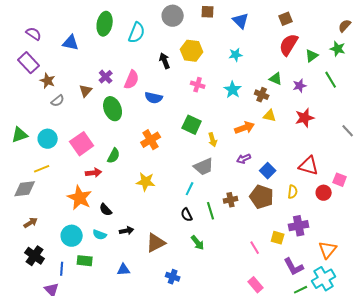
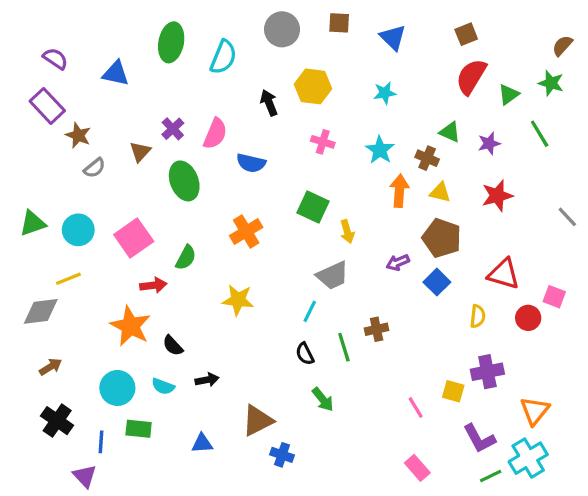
orange arrow: (245, 128) -> (399, 191), moved, turned -66
brown pentagon: (262, 197) -> (442, 238), moved
brown triangle: (156, 243) -> (258, 421), moved

